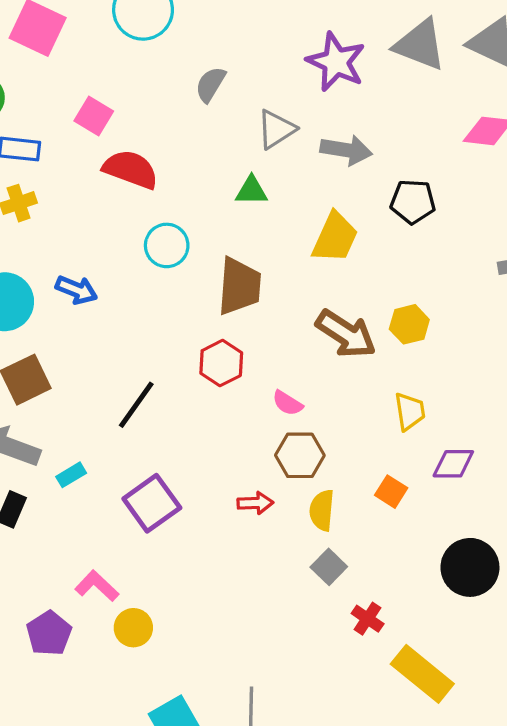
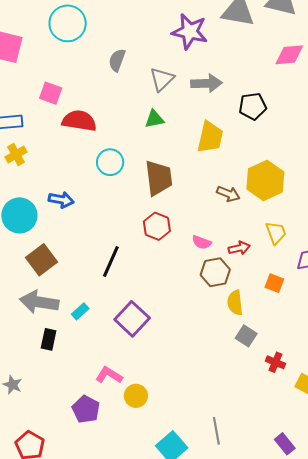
yellow hexagon: (409, 324) -> (265, 180), size x1.6
brown arrow: (346, 334) -> (228, 194), size x0.6
red arrow: (255, 503) -> (239, 248), moved

